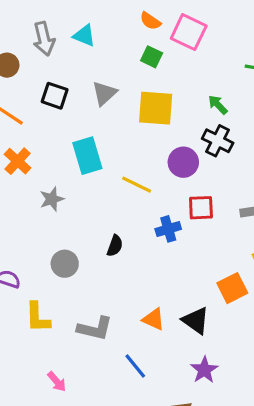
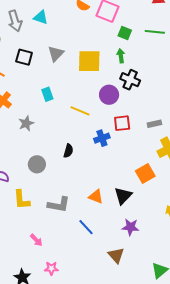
green square: (152, 57) -> (125, 33), moved
green arrow: (218, 105) -> (121, 56), moved, turned 40
cyan rectangle: (87, 156) -> (47, 94), size x0.6
black triangle: (196, 321) -> (123, 196), turned 42
purple star: (204, 370) -> (130, 227), turned -30

